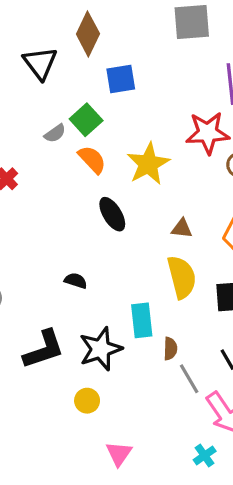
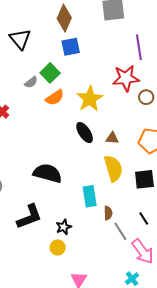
brown diamond: (88, 34) -> (64, 18), moved
orange semicircle: (92, 159) -> (55, 98), turned 102
black ellipse: (112, 214) -> (85, 133), moved
black semicircle: (76, 281) -> (48, 173), size x2.0
black star: (101, 349) -> (64, 227), moved, size x0.6

